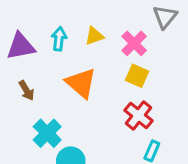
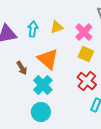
brown arrow: (27, 90) -> (22, 68), moved
cyan cross: (47, 133) -> (43, 85), moved

